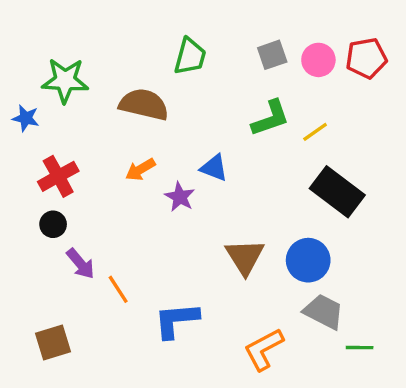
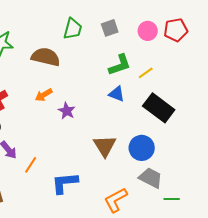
gray square: (272, 55) -> (110, 28), moved
blue triangle: (214, 168) -> (117, 94), moved
orange line: (118, 289) -> (31, 165), turned 66

